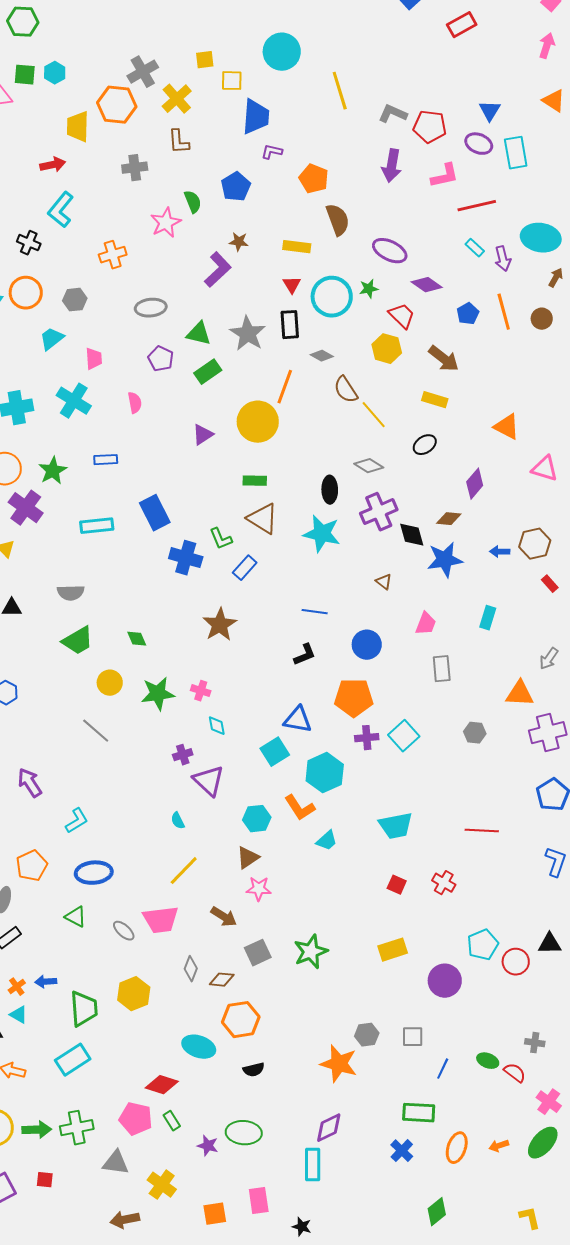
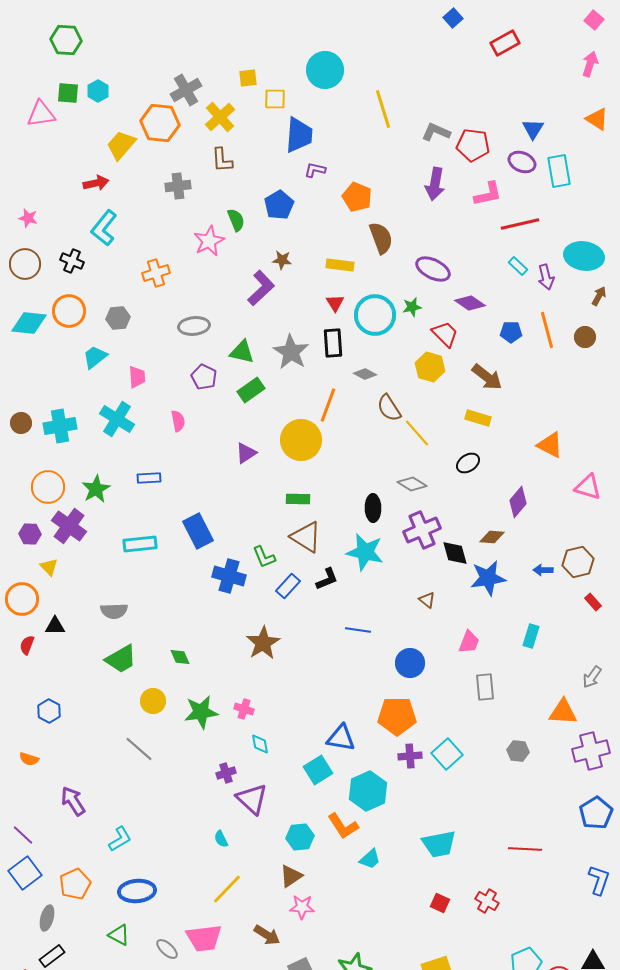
yellow trapezoid: (78, 127) -> (121, 145), turned 40
blue pentagon: (468, 314) -> (511, 332), turned 30
black L-shape: (305, 655) -> (327, 579), moved

